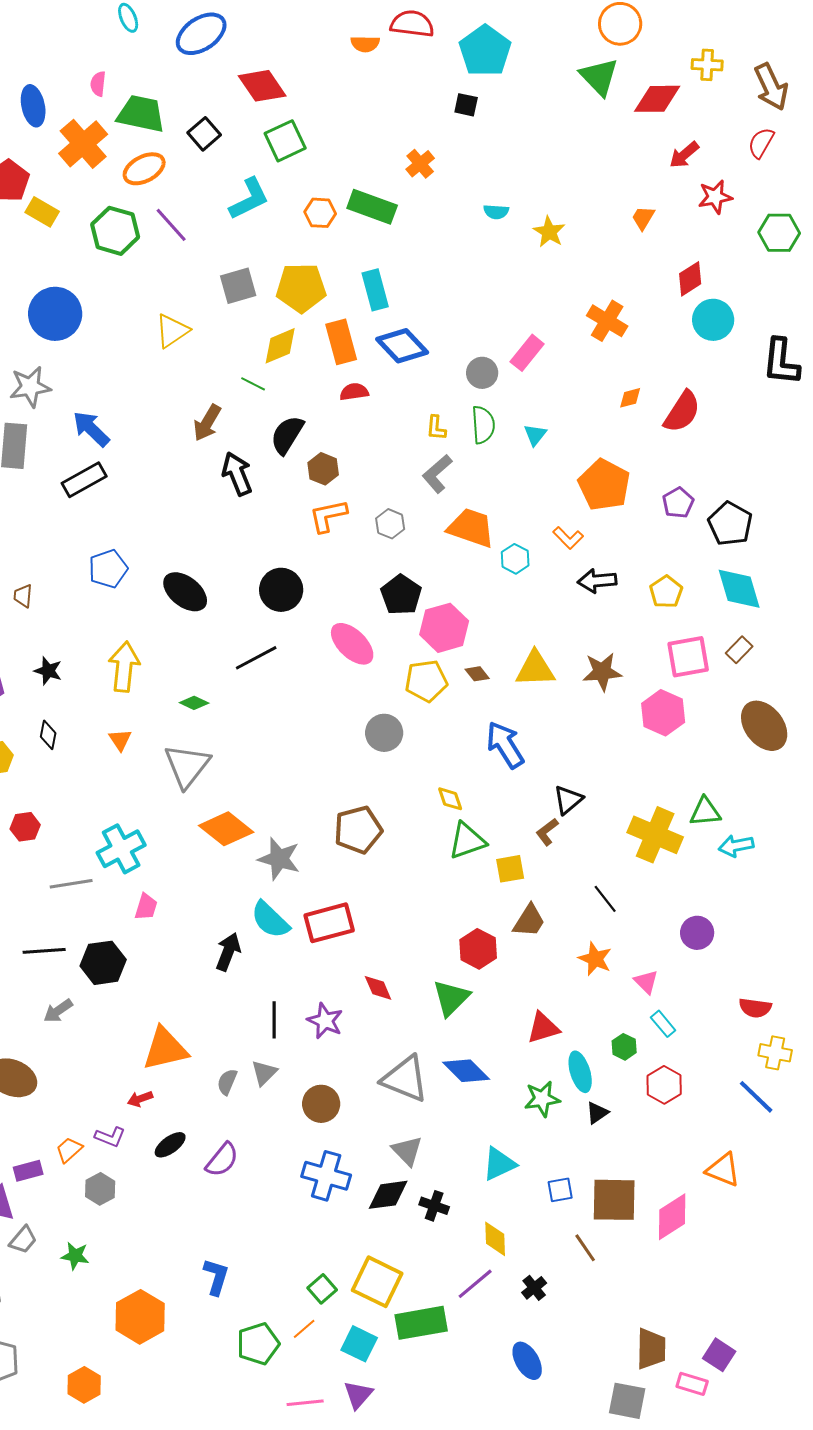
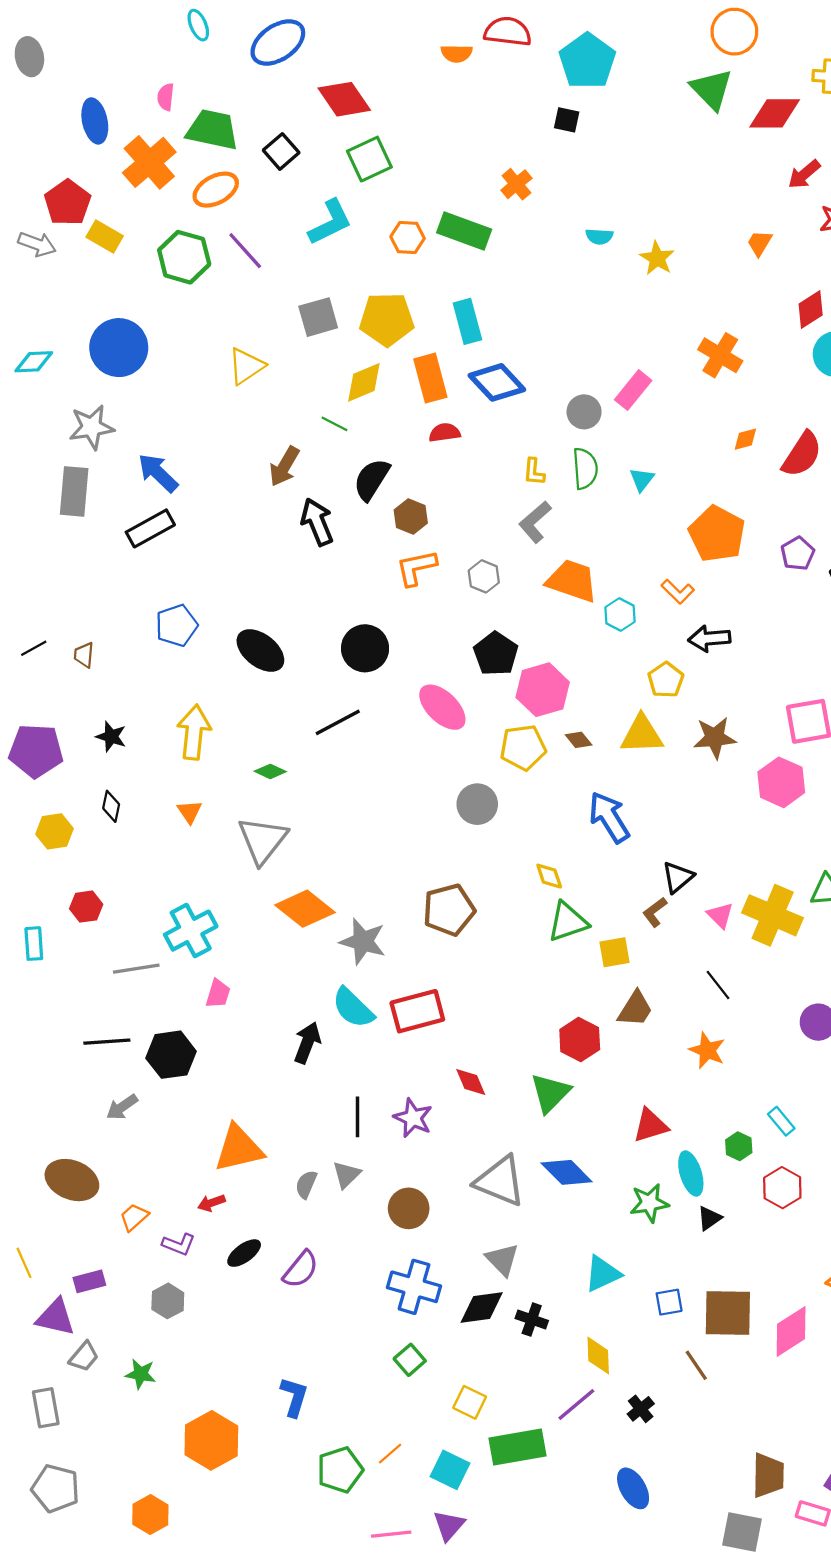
yellow pentagon: (666, 592) -> (666, 680), moved
pink triangle: (646, 982) -> (720, 915), moved
orange trapezoid: (69, 1150) -> (134, 1217), moved
yellow square: (377, 1282) -> (470, 1402), size x0.6
green square: (322, 1289) -> (410, 1360), moved

